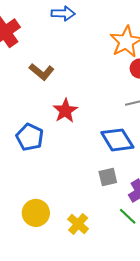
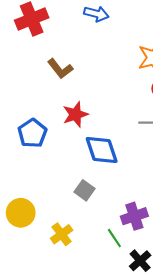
blue diamond: (117, 140) -> (102, 150), moved
gray square: (108, 177) -> (84, 190), moved, turned 36

